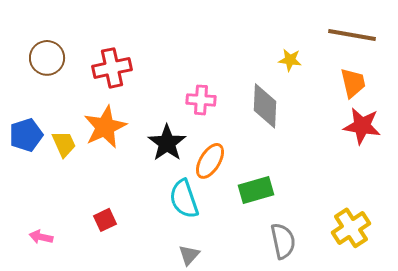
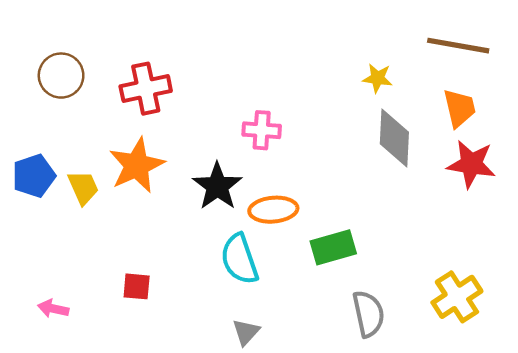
gray diamond: (265, 106) -> (394, 138), moved
orange ellipse: (210, 161) -> (273, 210), turned 54
red square: (105, 220) -> (137, 286), turned 30

